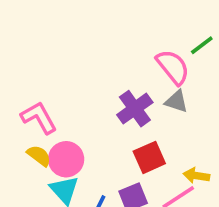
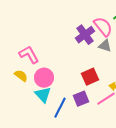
purple cross: (135, 109) -> (85, 35), moved
yellow semicircle: (39, 156) -> (21, 76), moved

